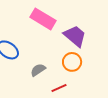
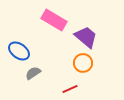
gray semicircle: (38, 70) -> (33, 73), moved

